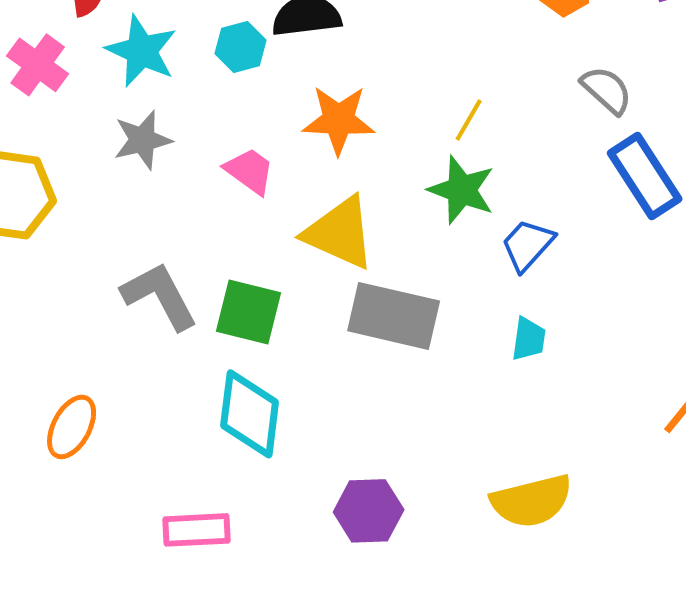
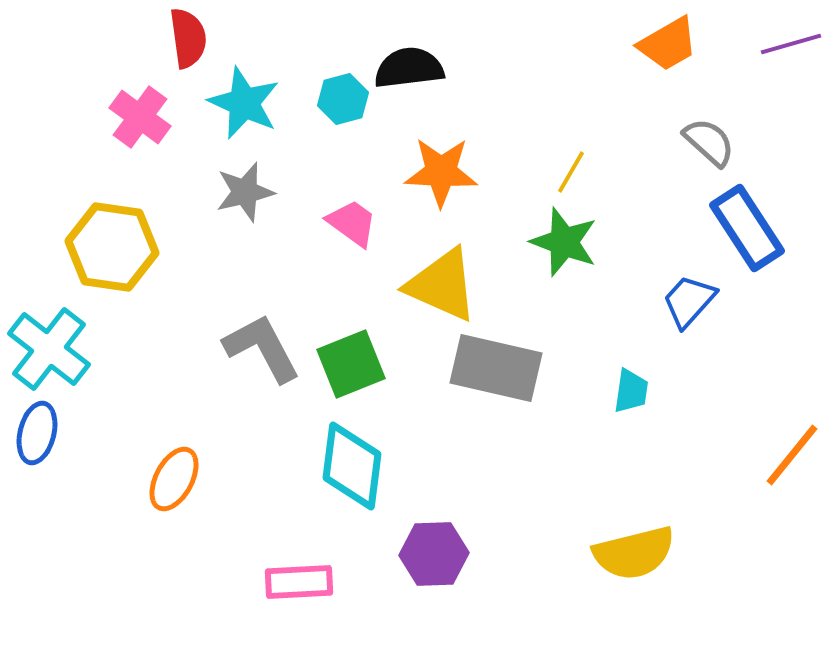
blue trapezoid: (528, 245) -> (689, 301), moved
green square: (249, 312) -> (351, 364), turned -36
purple hexagon: (369, 511) -> (434, 554), moved

